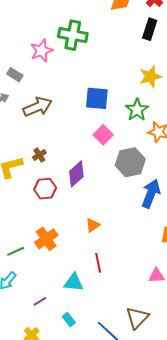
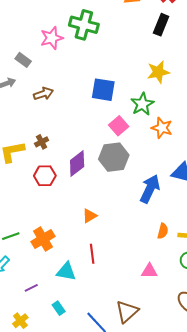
brown arrow: (38, 107) -> (43, 94), size x0.7
pink square: (103, 135) -> (119, 126), moved
gray hexagon: (130, 162) -> (114, 157), moved
orange cross: (46, 239) -> (43, 239), moved

